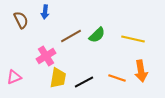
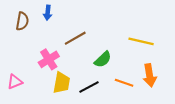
brown semicircle: (21, 20) -> (22, 21), turned 36
green semicircle: (97, 35) -> (103, 59), moved

